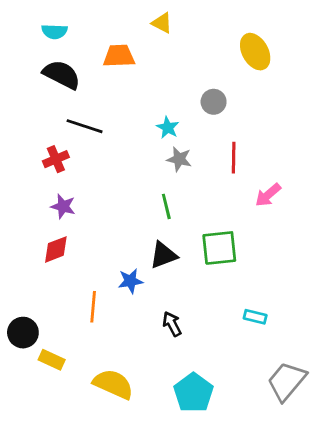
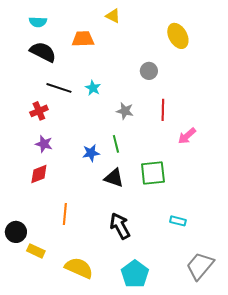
cyan star: (168, 128) -> (93, 88), moved
black triangle: (163, 255) -> (114, 178), turned 40
blue star: (130, 281) -> (91, 153), moved
black arrow: (172, 324) -> (120, 226), size x1.5

